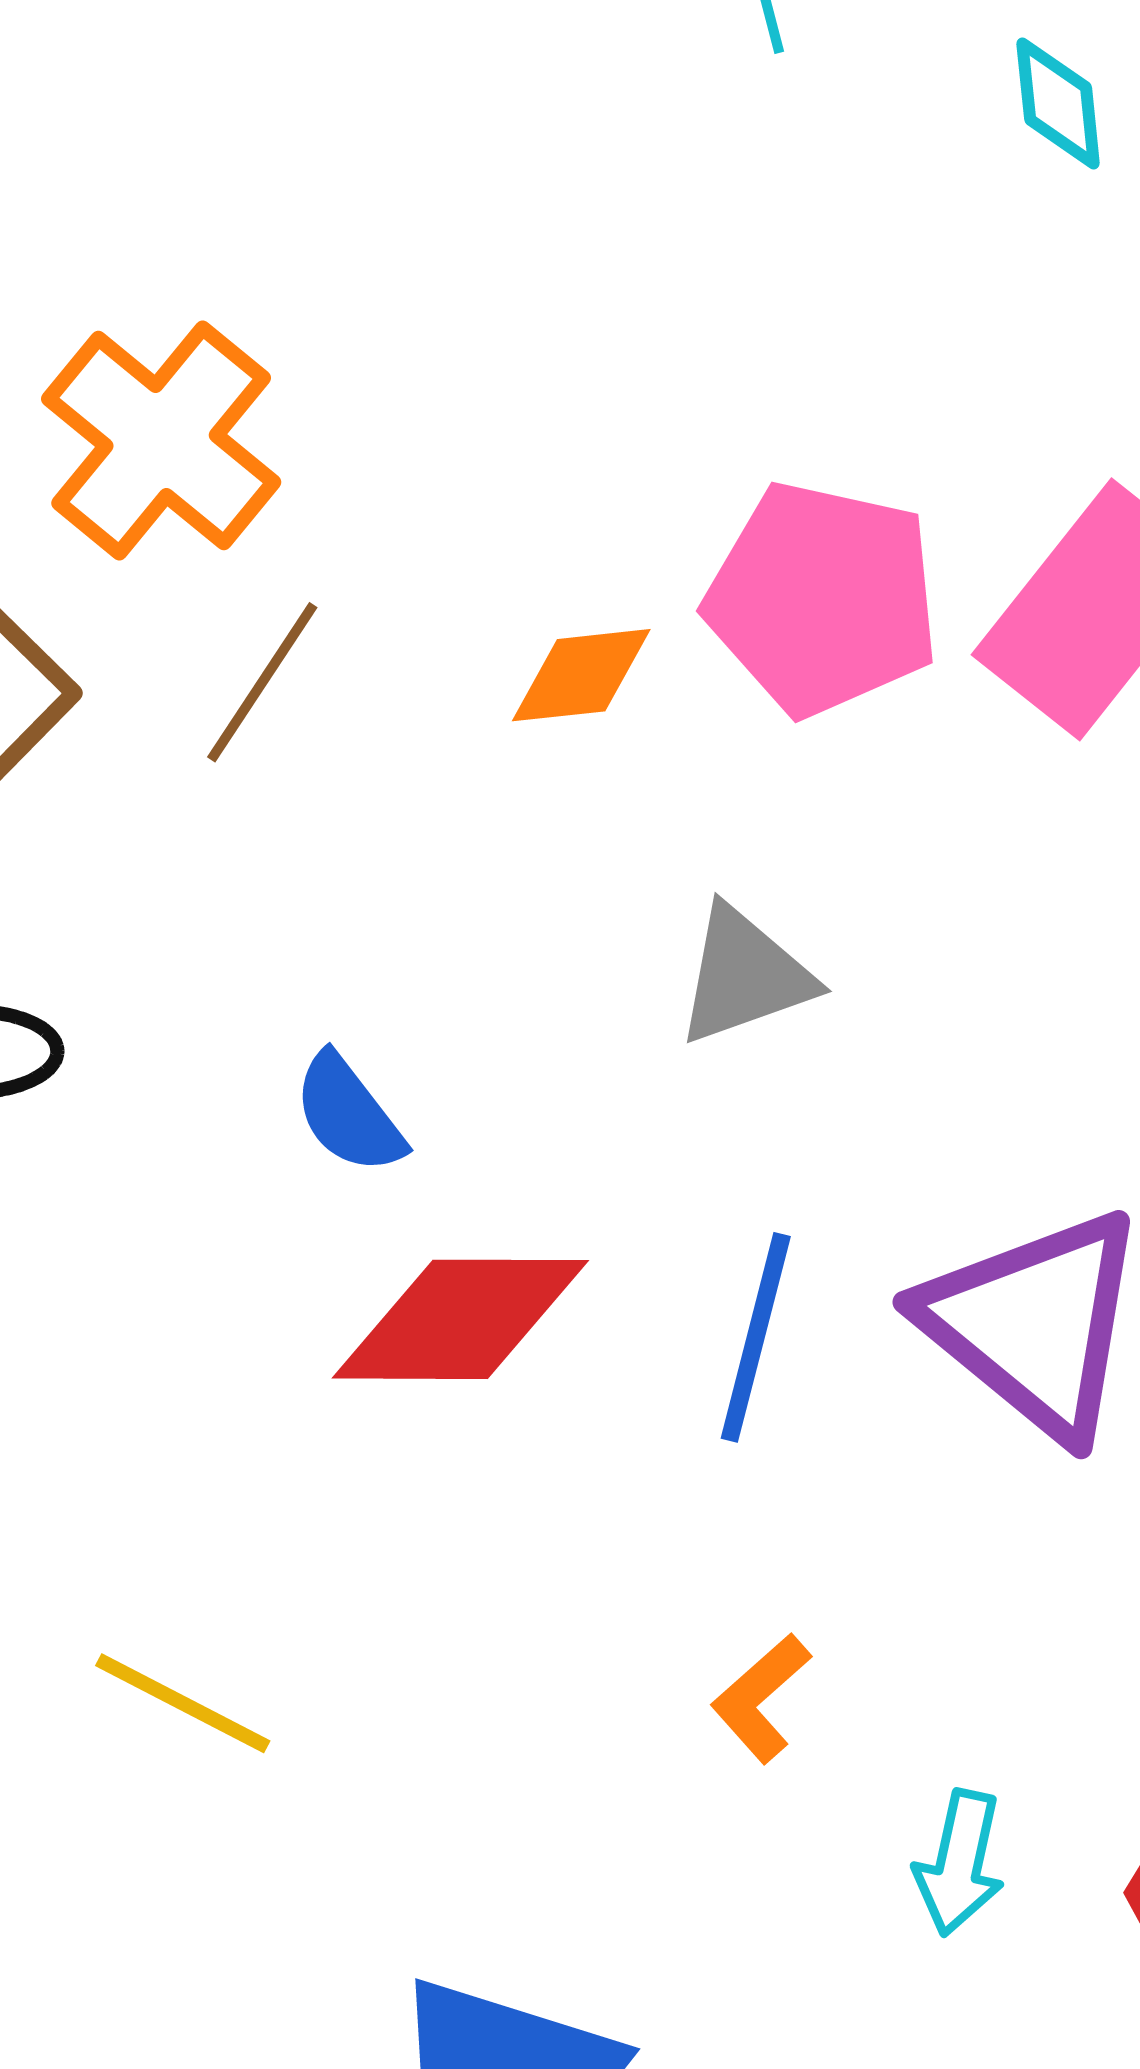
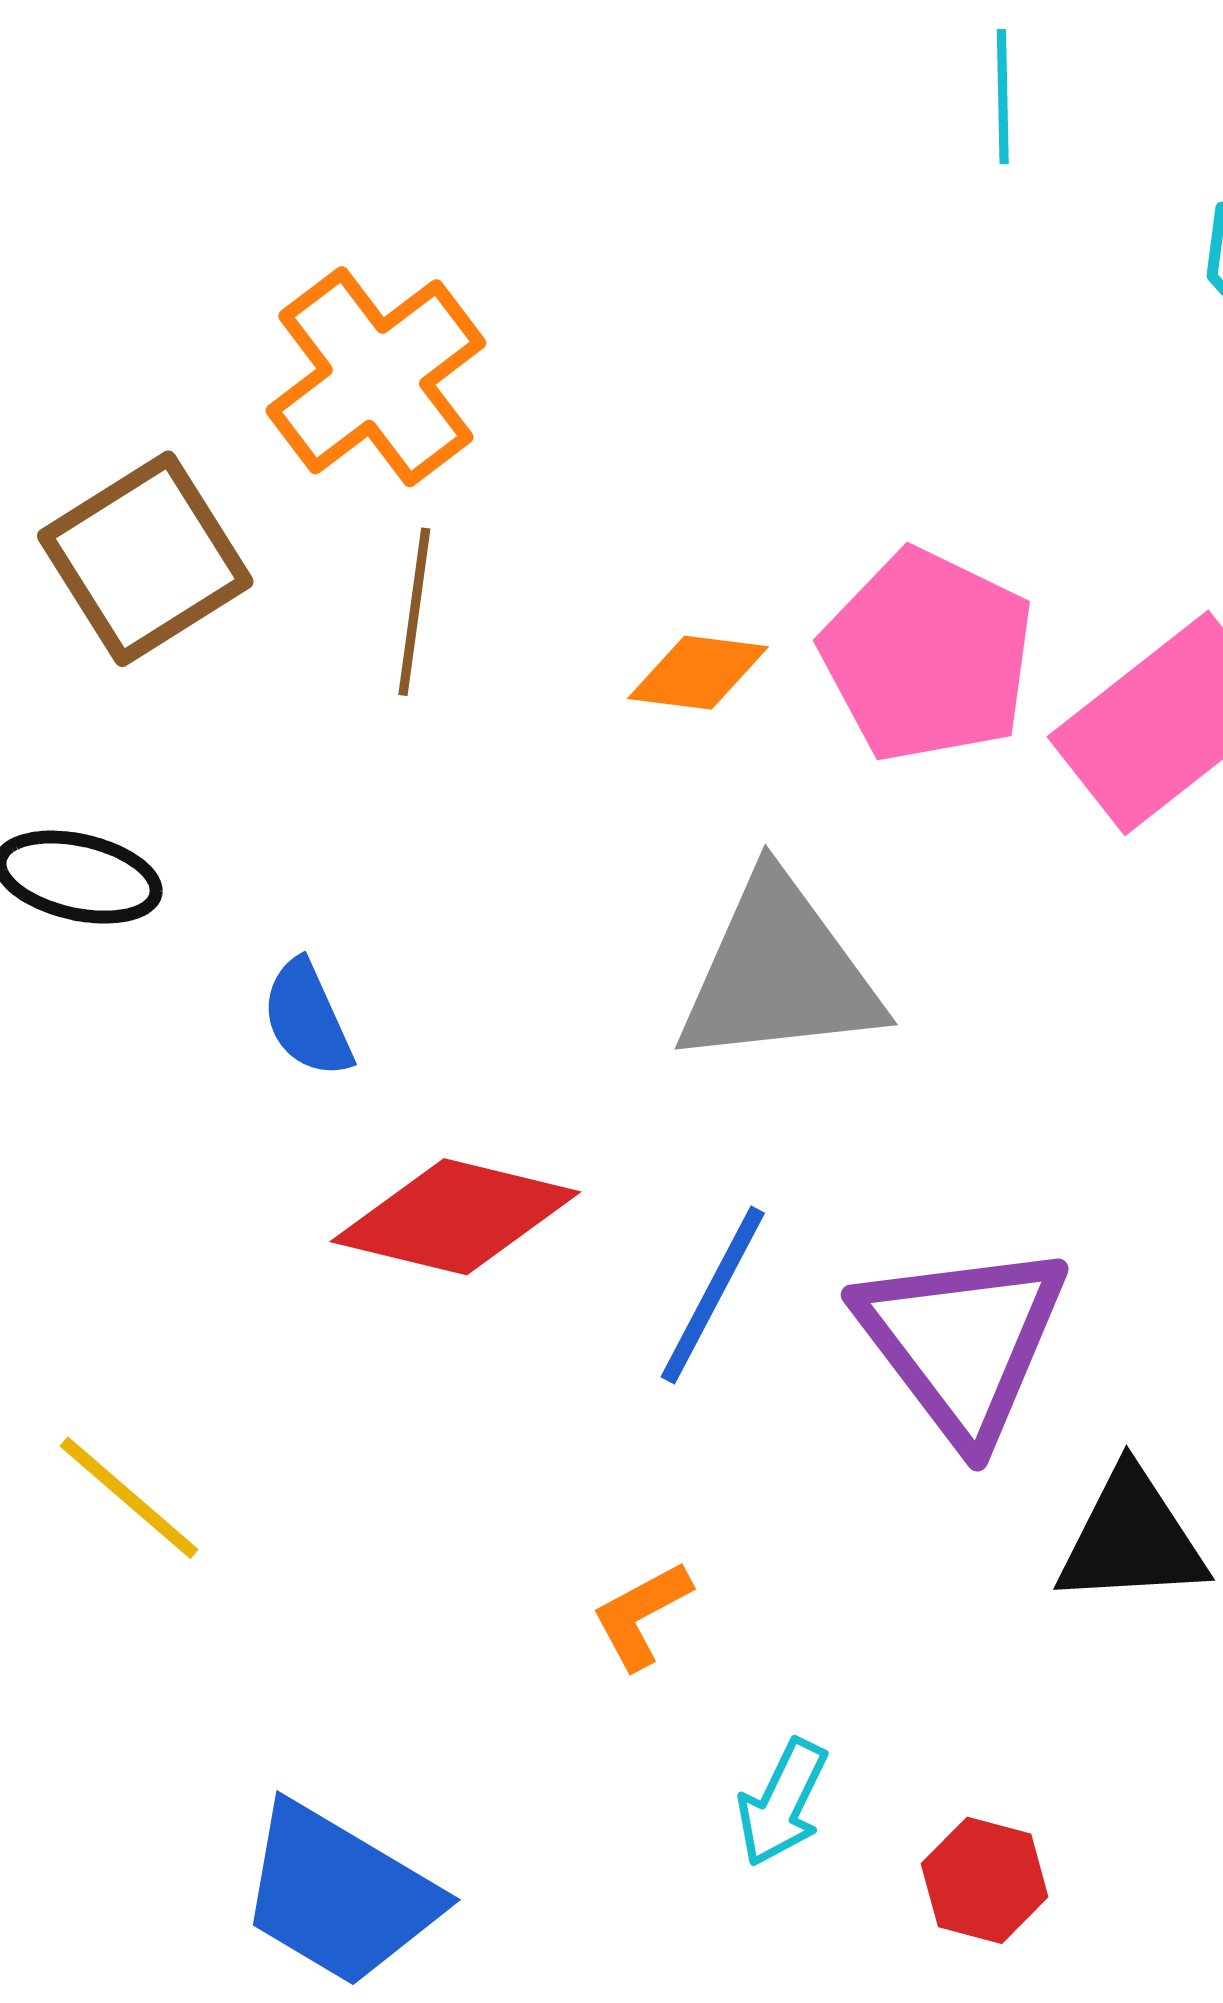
brown line: (262, 682) -> (414, 612), turned -39
gray triangle: (745, 976) -> (779, 973), size x1.6
blue semicircle: (349, 1114) -> (307, 1019), moved

